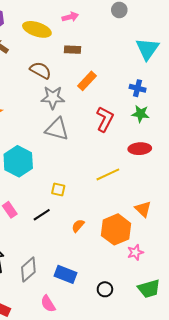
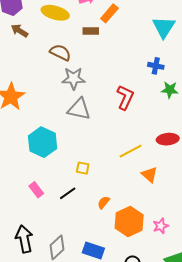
orange rectangle: (87, 81) -> (109, 13), moved
green star: (141, 114) -> (170, 90), moved
red ellipse: (140, 149) -> (168, 139), moved
orange triangle: (143, 209) -> (149, 175), moved
orange hexagon: (116, 229) -> (129, 221), moved

